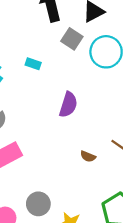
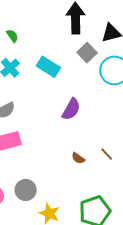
cyan rectangle: (33, 64) -> (48, 67), size x1.6

